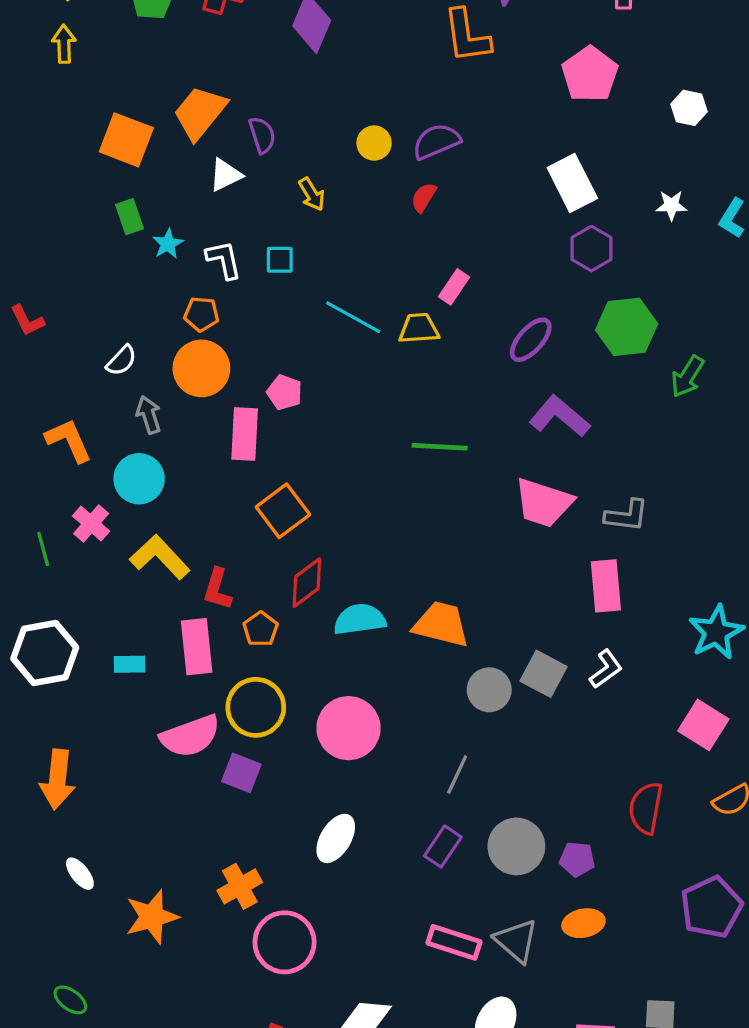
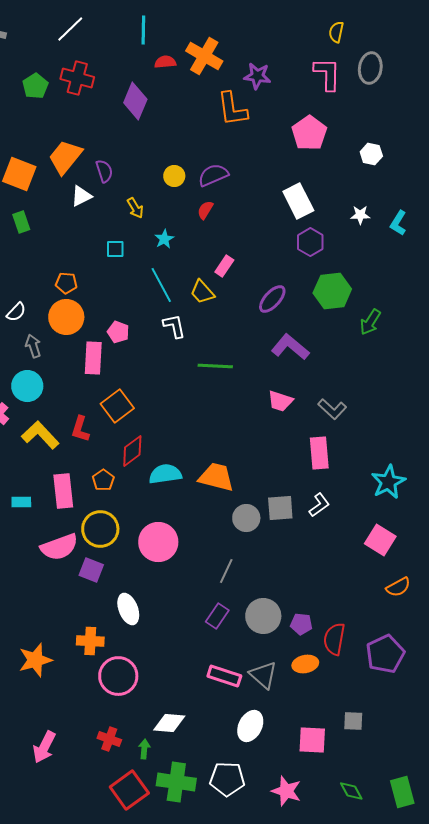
cyan star: (168, 244) -> (164, 239), moved
white L-shape: (224, 260) -> (174, 326), moved
cyan line: (353, 317) -> (161, 285), turned 33
yellow trapezoid: (419, 328) -> (202, 292), turned -128
pink trapezoid: (544, 503) -> (280, 401), size x0.7
gray L-shape: (627, 516) -> (332, 409), turned 36
red L-shape: (217, 589) -> (80, 429), moved
gray square: (544, 674) -> (280, 508), turned -32
red semicircle: (646, 808) -> (334, 639), moved
white ellipse: (336, 838) -> (128, 609), moved, turned -52
orange cross: (240, 886) -> (90, 641), turned 32

